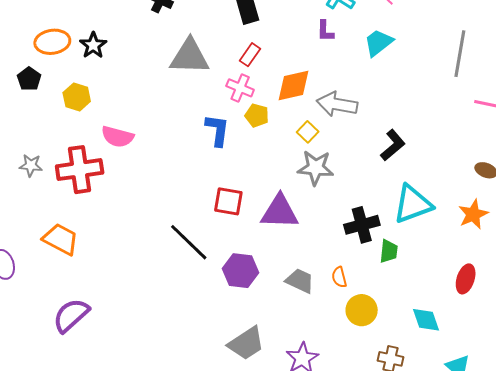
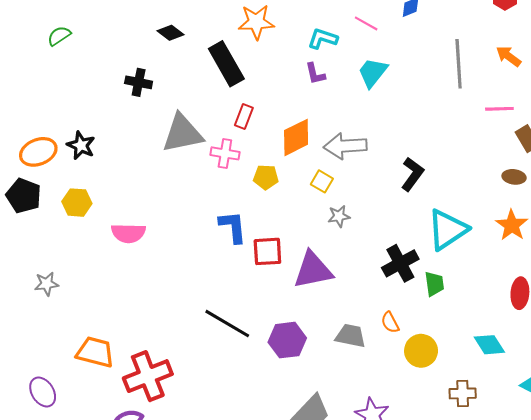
black pentagon: (29, 79) -> (24, 196), size x1.4
pink cross: (240, 88) -> (225, 153), moved
blue L-shape: (217, 130) -> (233, 227), moved
gray star: (316, 168) -> (339, 216), size x0.6
red cross: (80, 170) -> (148, 376), moved
red square: (228, 201) -> (267, 251), moved

